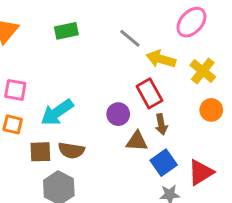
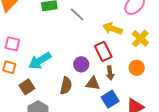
gray line: (130, 38) -> (77, 14), moved
orange circle: (211, 110) -> (137, 68), moved
brown semicircle: (71, 150) -> (66, 86), moved, turned -90
brown square: (40, 152) -> (27, 87), turned -35

